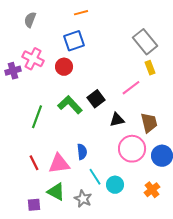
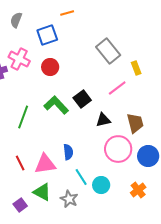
blue square: (74, 41) -> (47, 35), moved
gray rectangle: (145, 42) -> (108, 51), moved
purple square: (34, 205) -> (20, 205), turned -32

